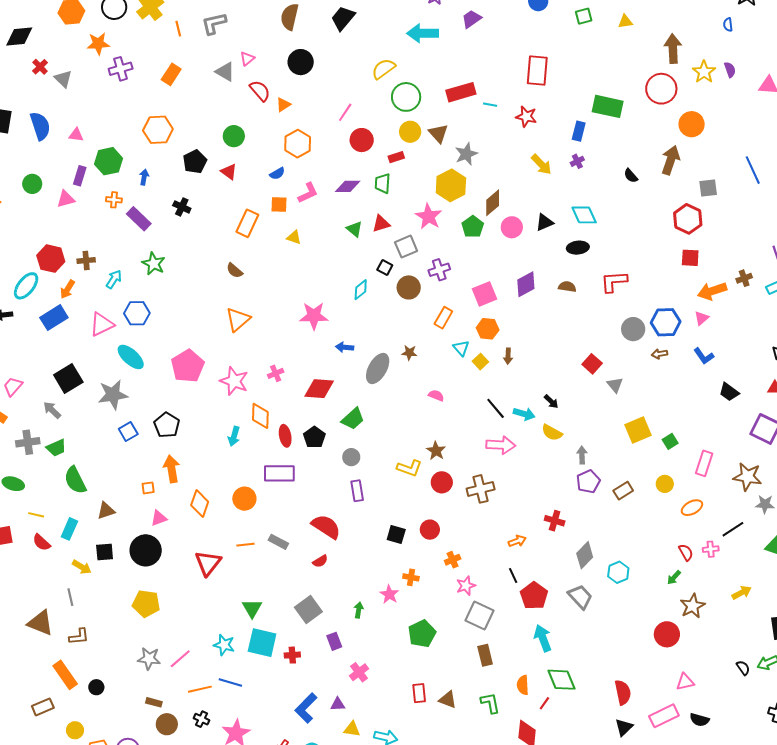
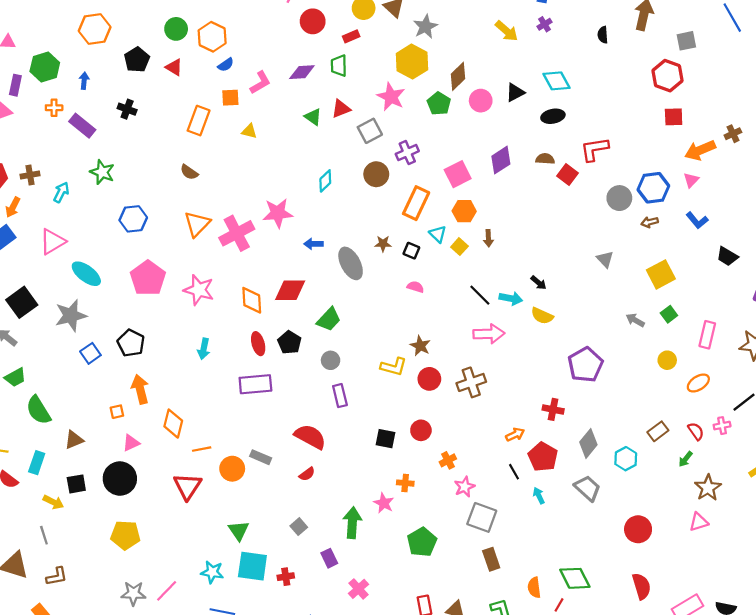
orange hexagon: (298, 144) -> (212, 37), moved
black semicircle: (631, 176) -> (603, 35), turned 42
black square: (385, 267) -> (411, 251), moved
blue hexagon: (137, 313) -> (133, 219), moved
orange rectangle: (443, 318) -> (416, 203), size x1.4
red square: (592, 364) -> (567, 175), moved
gray ellipse: (378, 368) -> (351, 263), turned -52
pink cross: (276, 373) -> (237, 233), moved, size x2.0
orange diamond: (260, 416) -> (252, 300), moved
yellow square: (638, 430) -> (661, 274), moved
gray arrow: (582, 455) -> (635, 320), moved, turned -54
purple pentagon: (588, 482) -> (585, 365), size x1.4
brown rectangle: (623, 491) -> (658, 431), moved
orange circle: (244, 499) -> (232, 469), moved
orange line: (245, 545) -> (202, 449), moved
red pentagon: (534, 596) -> (543, 457), moved
gray square: (308, 609) -> (299, 527), size x0.6
green arrow: (359, 610) -> (352, 523), size x1.8
red circle: (667, 634) -> (638, 529), moved
cyan arrow: (543, 638) -> (539, 496), moved, size x0.6
pink triangle: (685, 682) -> (699, 522), moved

